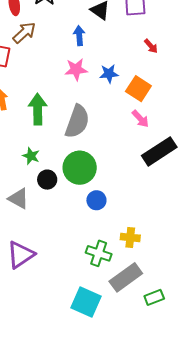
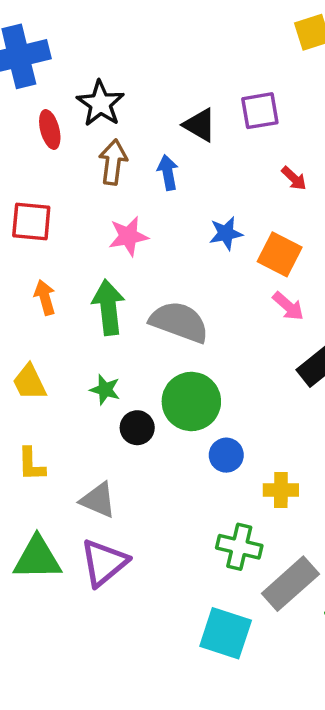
brown arrow: (24, 33) -> (113, 162), moved, turned -35
pink star: (76, 69) -> (128, 236), moved
gray semicircle: (77, 122) -> (179, 322), turned -84
gray triangle: (19, 199) -> (98, 500), moved
yellow cross: (130, 237) -> (281, 490), moved

